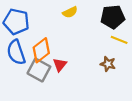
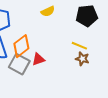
yellow line: (119, 40) -> (79, 46), moved
red triangle: (60, 65) -> (38, 59), turned 32

